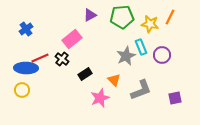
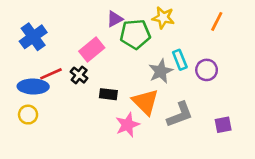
green pentagon: (122, 17) -> (135, 34), moved
yellow star: (150, 24) -> (163, 18), moved
blue cross: (26, 29) -> (33, 37), size x1.5
black rectangle: (85, 74) -> (108, 94), turned 40
orange triangle: (114, 80) -> (145, 102), size x1.6

